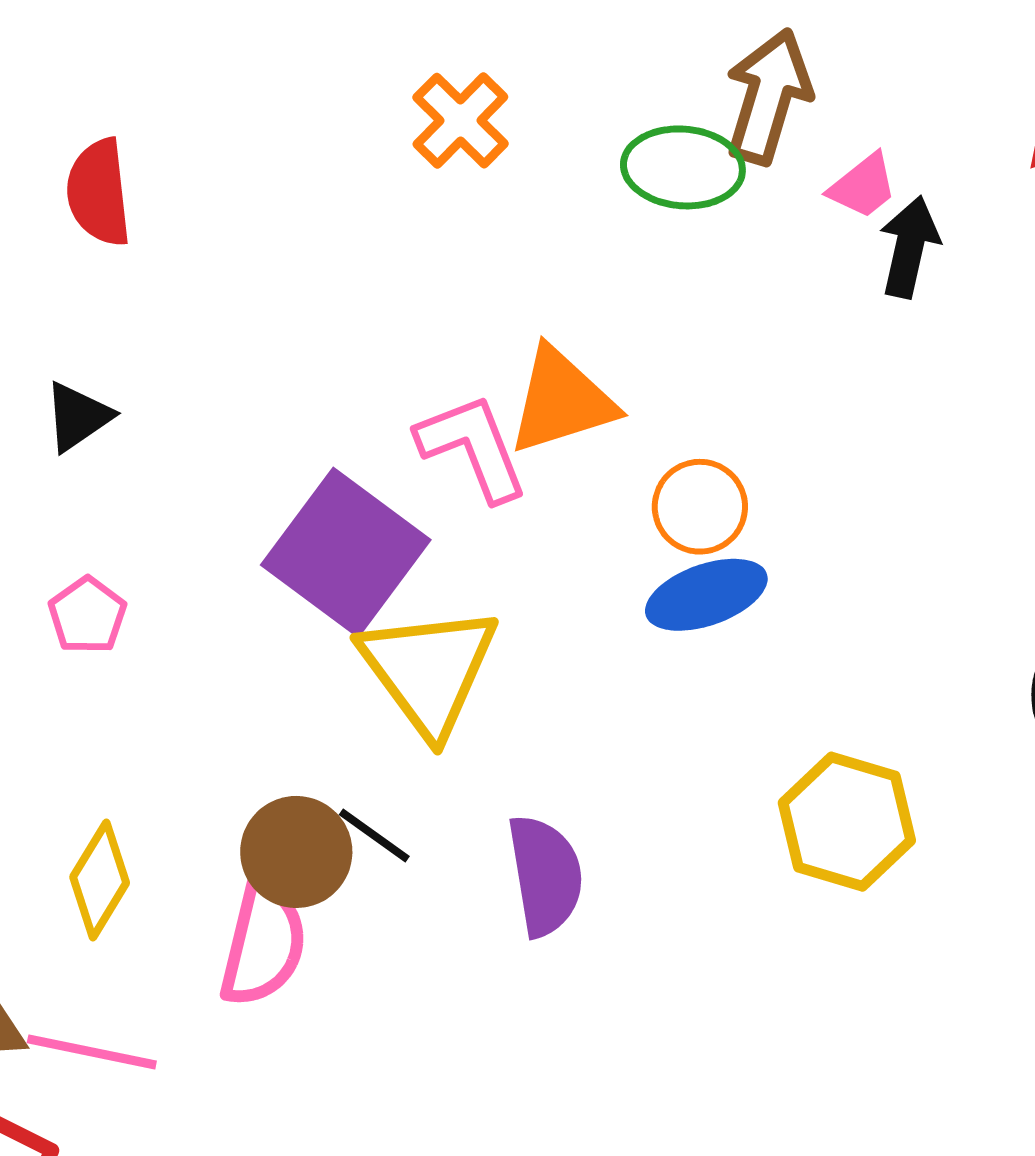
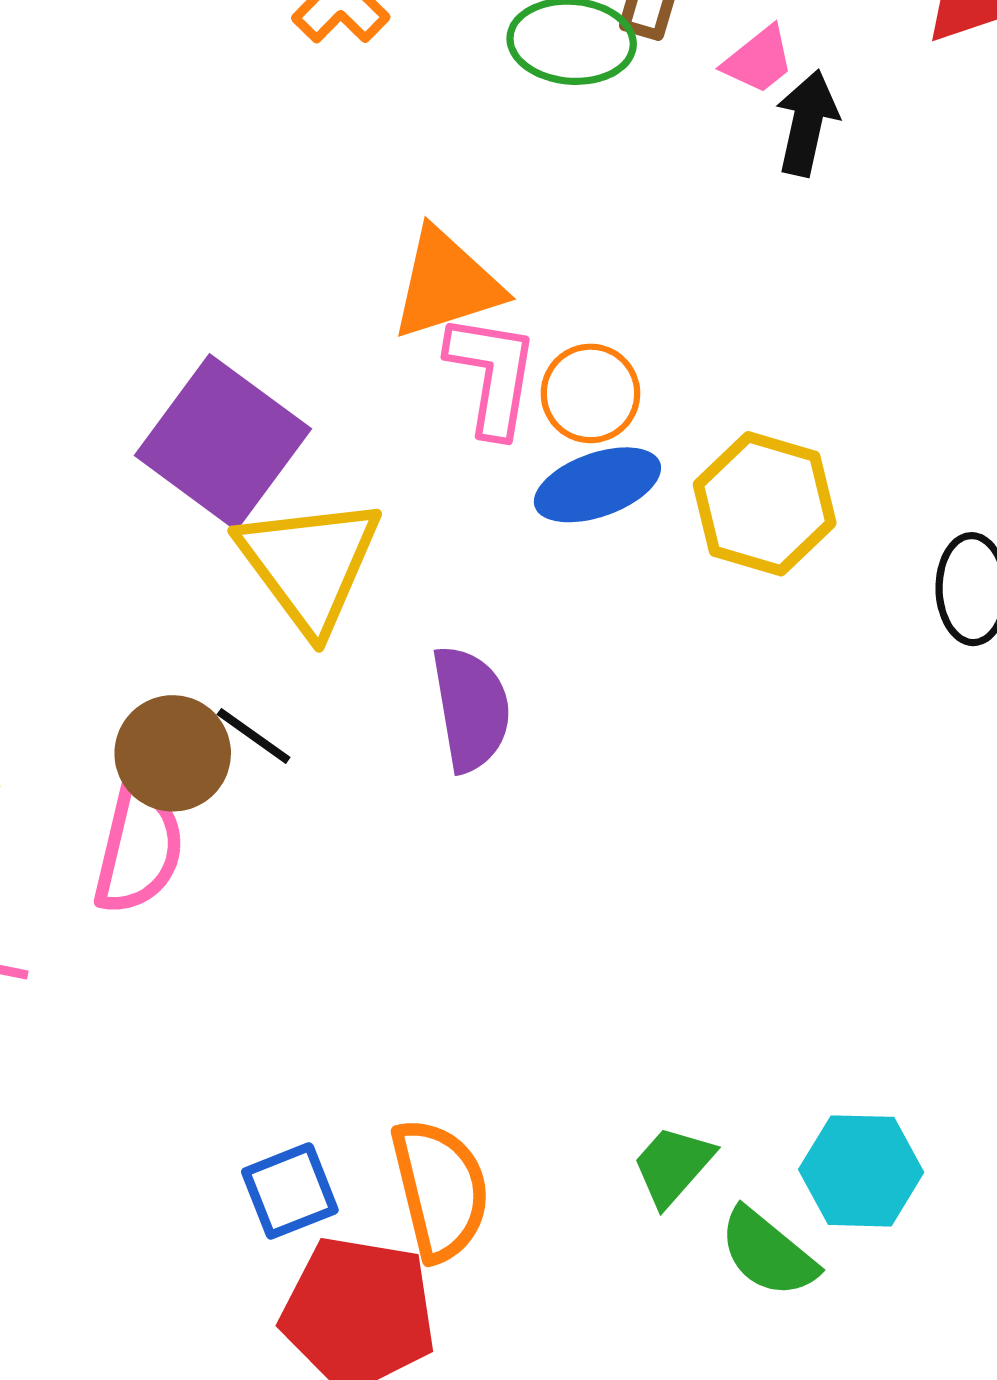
pink L-shape: (473, 447) -> (492, 375), moved, turned 31
yellow hexagon: (847, 822) -> (765, 504), moved
purple semicircle: (545, 875) -> (471, 709), moved

